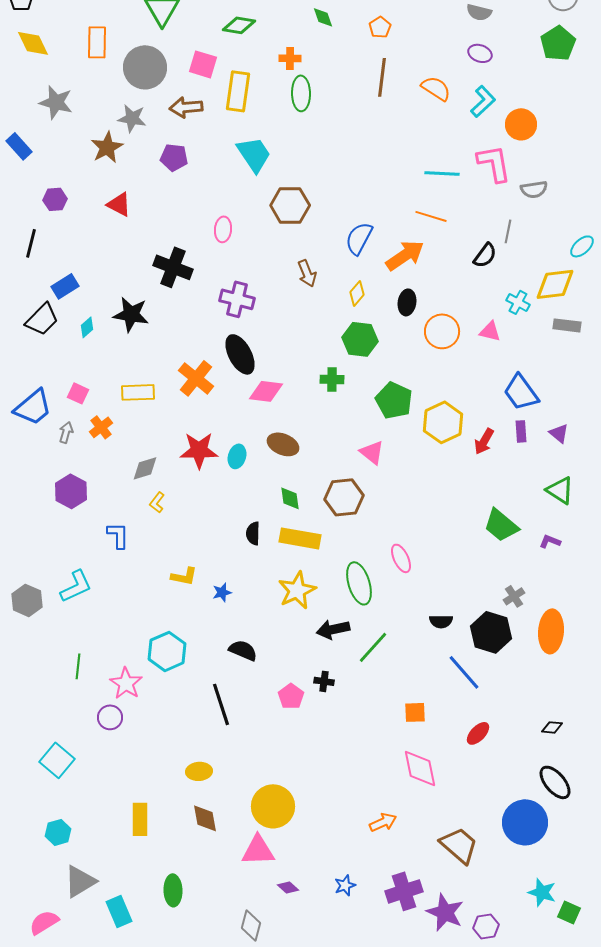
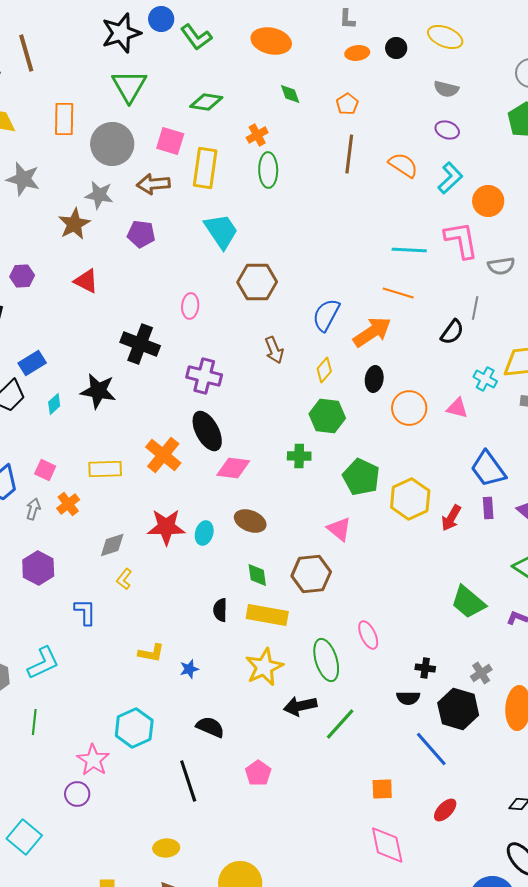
orange cross: (290, 58) -> (257, 135), turned -30
green line: (78, 666) -> (34, 722), moved
black cross: (324, 681) -> (425, 668), moved

